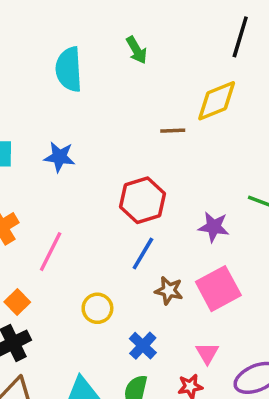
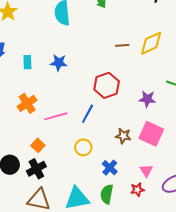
yellow diamond: (217, 101) -> (151, 43), moved
pink line: (51, 252) -> (56, 116), turned 50
blue line: (143, 253) -> (88, 114), moved
pink square: (218, 289) -> (151, 134), turned -35

